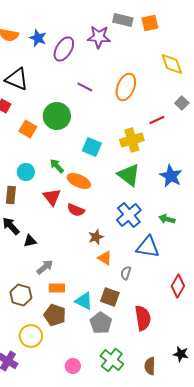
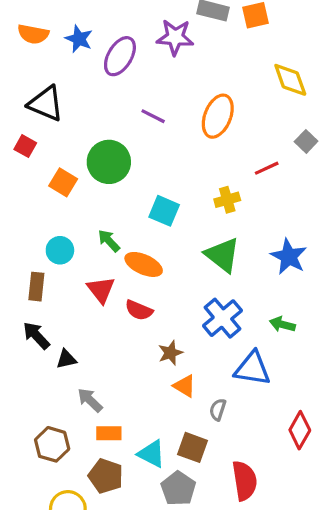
yellow cross: (132, 140) -> (227, 200), size x0.7
gray arrow: (45, 267) -> (90, 400), turned -96

